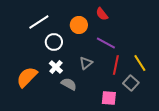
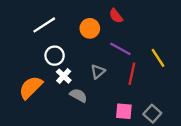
white circle: (54, 42) -> (55, 56), moved
yellow line: (140, 63) -> (158, 58), moved
gray square: (131, 83) -> (152, 114), moved

